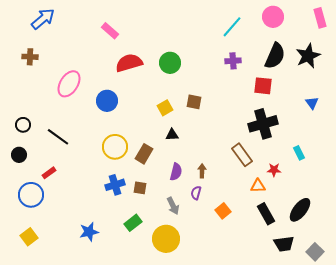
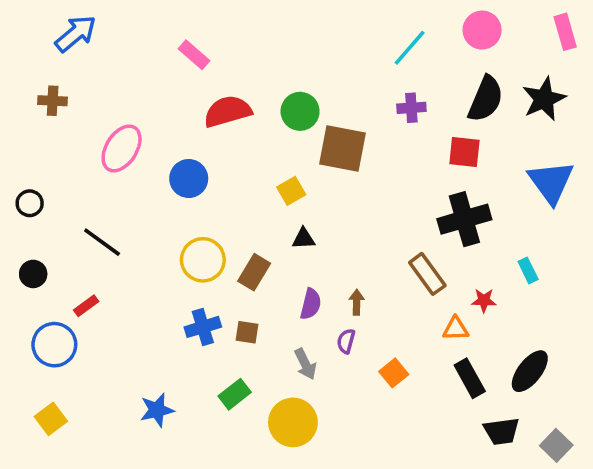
brown square: (194, 102) -> (342, 148), moved, size x1.8
blue triangle: (312, 103) -> (551, 182), size x2.0
black circle: (23, 125) -> (30, 203), moved

